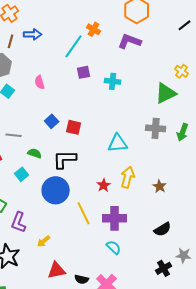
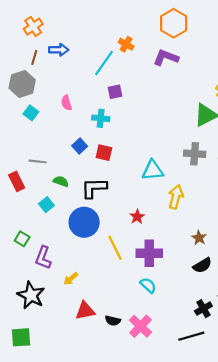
cyan cross: (113, 81) -> (101, 118), moved
yellow arrow: (128, 177) -> (176, 197), moved
brown star: (160, 186) -> (199, 238), moved

